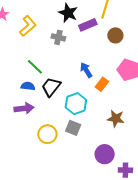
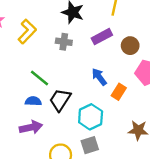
purple rectangle: (88, 25) -> (102, 37), moved
brown circle: (115, 35) -> (130, 46), moved
gray square: (73, 128) -> (90, 145), turned -35

